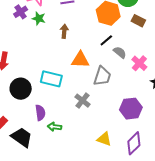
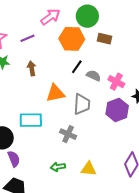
purple hexagon: (131, 109) -> (117, 110), moved
purple semicircle: (40, 113) -> (14, 159), moved
green arrow: (54, 127) -> (58, 167), moved
yellow triangle: (104, 139) -> (89, 169), moved

